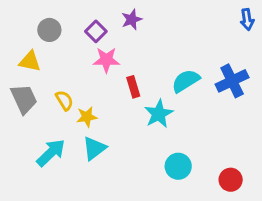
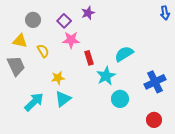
blue cross: (232, 81) -> (155, 82), moved
yellow semicircle: (64, 100) -> (43, 51), moved
cyan circle: (178, 166) -> (120, 99), moved

